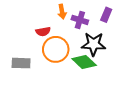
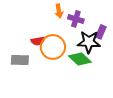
purple rectangle: (106, 15) -> (101, 32), moved
red semicircle: (43, 32) -> (38, 41), moved

